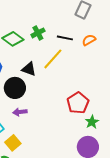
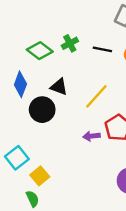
yellow line: (53, 59) -> (96, 96), moved
purple arrow: (20, 112) -> (92, 136), moved

